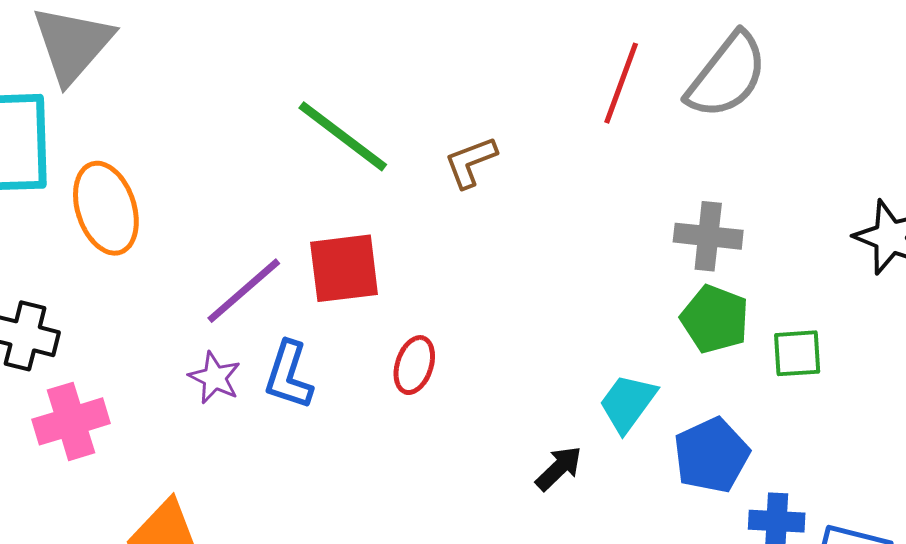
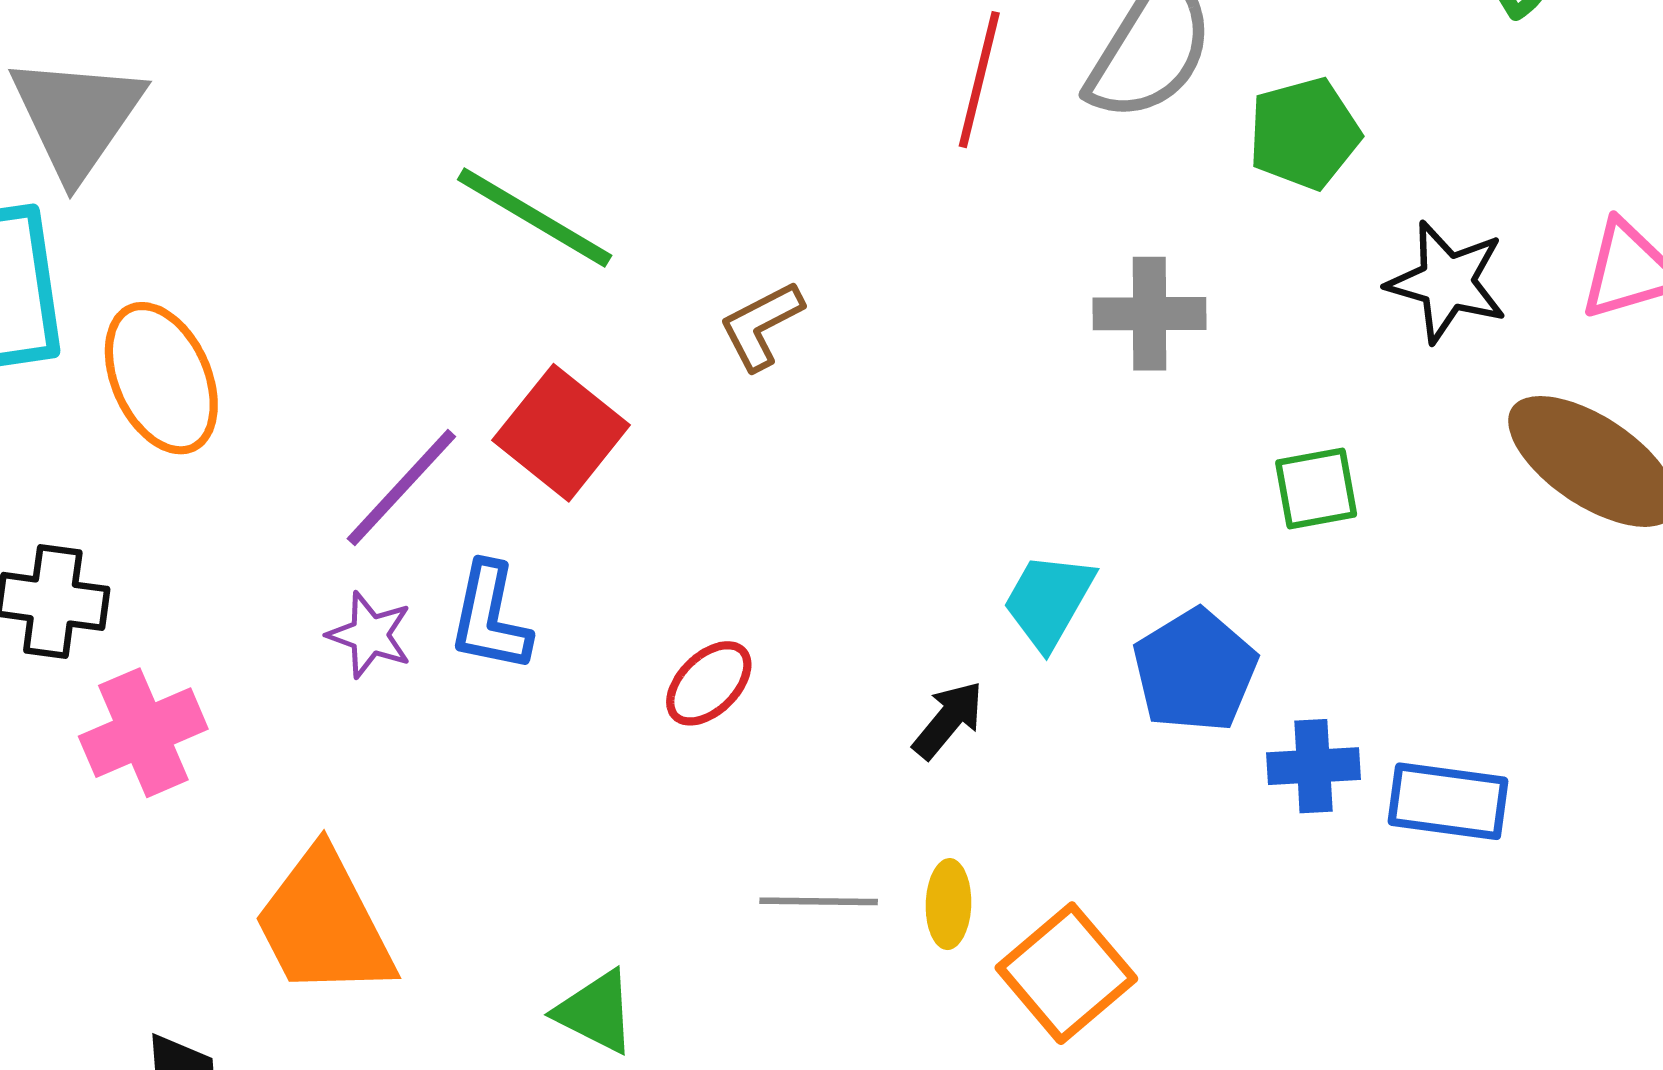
brown L-shape: (471, 162) -> (761, 326), moved
red square: (344, 268) -> (561, 433), turned -38
green pentagon: (715, 319) -> (1304, 133), moved, turned -30
red ellipse: (414, 365) -> (709, 683), moved, turned 34

